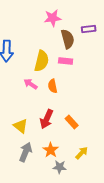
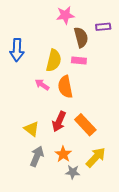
orange semicircle: (53, 86) -> (65, 87), size x1.5
orange rectangle: (72, 122) -> (85, 125), size x1.5
yellow arrow: (82, 153) -> (96, 157), size x1.5

